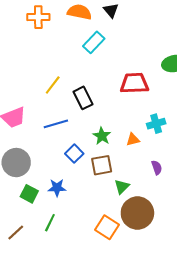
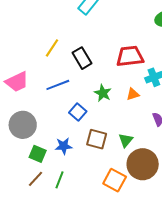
red trapezoid: (134, 83) -> (130, 56), moved
brown square: (102, 165) -> (97, 139), moved, turned 30
brown line: (16, 232) -> (36, 179), moved

